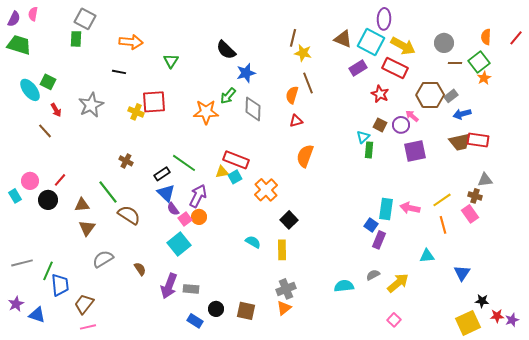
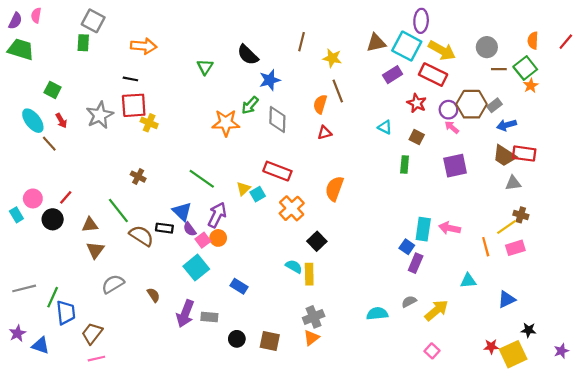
brown line: (293, 38) -> (302, 42), moved
brown triangle: (343, 39) -> (376, 43), turned -36
green triangle: (171, 61) -> (205, 67), moved
cyan ellipse: (30, 90) -> (33, 121), moved
red square: (154, 102) -> (134, 105), moved
purple circle: (401, 125) -> (448, 110), moved
cyan triangle: (363, 137) -> (385, 127), moved, turned -48
brown trapezoid: (460, 142) -> (504, 156), turned 45
orange semicircle: (305, 156) -> (334, 189), moved
red rectangle: (236, 160) -> (277, 171), moved
yellow triangle: (222, 172) -> (243, 189), turned -32
black rectangle: (162, 174) -> (164, 228), moved, turned 42
gray triangle: (485, 180) -> (513, 183), moved
yellow line: (442, 200) -> (507, 227), moved
pink rectangle: (470, 214) -> (515, 248), moved, turned -72
cyan semicircle: (253, 242) -> (294, 266), moved
blue triangle: (462, 273) -> (507, 299), turned 30
red star: (497, 316) -> (491, 347), moved
blue rectangle: (195, 321) -> (239, 286), moved

